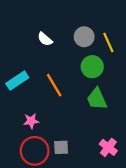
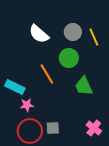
white semicircle: (45, 39) -> (39, 34), size x1.5
green circle: (92, 67) -> (69, 58), moved
cyan rectangle: (17, 81) -> (15, 87), moved, turned 60

